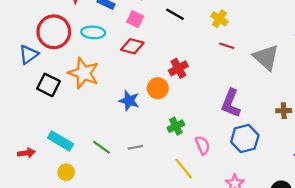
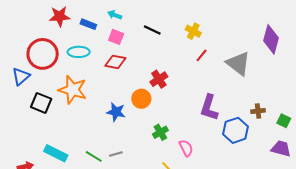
red line: (227, 46) -> (202, 55), turned -64
blue hexagon: (245, 139) -> (235, 130), moved
gray line: (135, 147) -> (116, 154), moved

